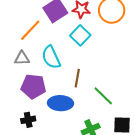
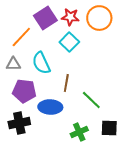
black cross: (28, 120) -> (19, 123), size x1.5

